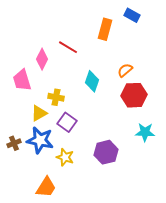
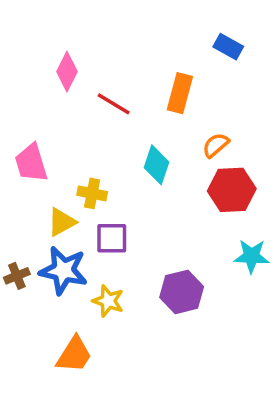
orange rectangle: (105, 29) -> (180, 93), moved
pink diamond: (42, 59) -> (67, 72), moved
purple square: (67, 122) -> (112, 238), turned -36

